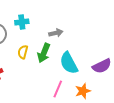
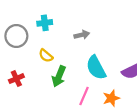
yellow semicircle: (23, 52) -> (46, 56), turned -64
green arrow: (44, 53) -> (59, 76), moved

